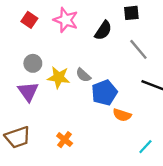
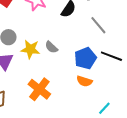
blue pentagon: (104, 93) -> (85, 58), moved
orange cross: (65, 140) -> (39, 89), moved, size x1.6

